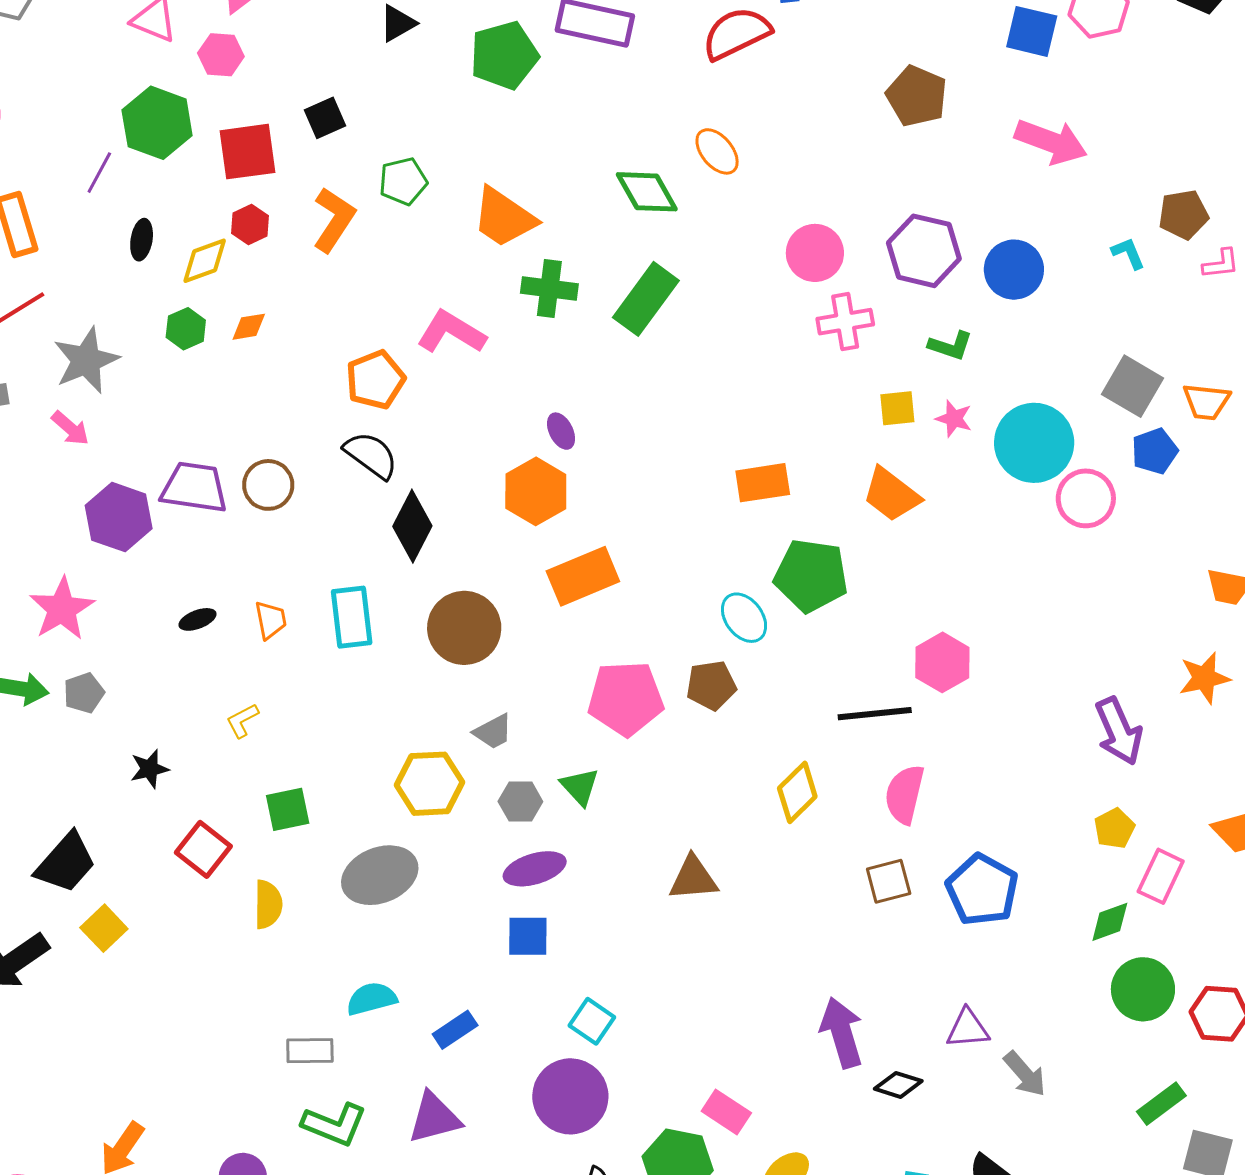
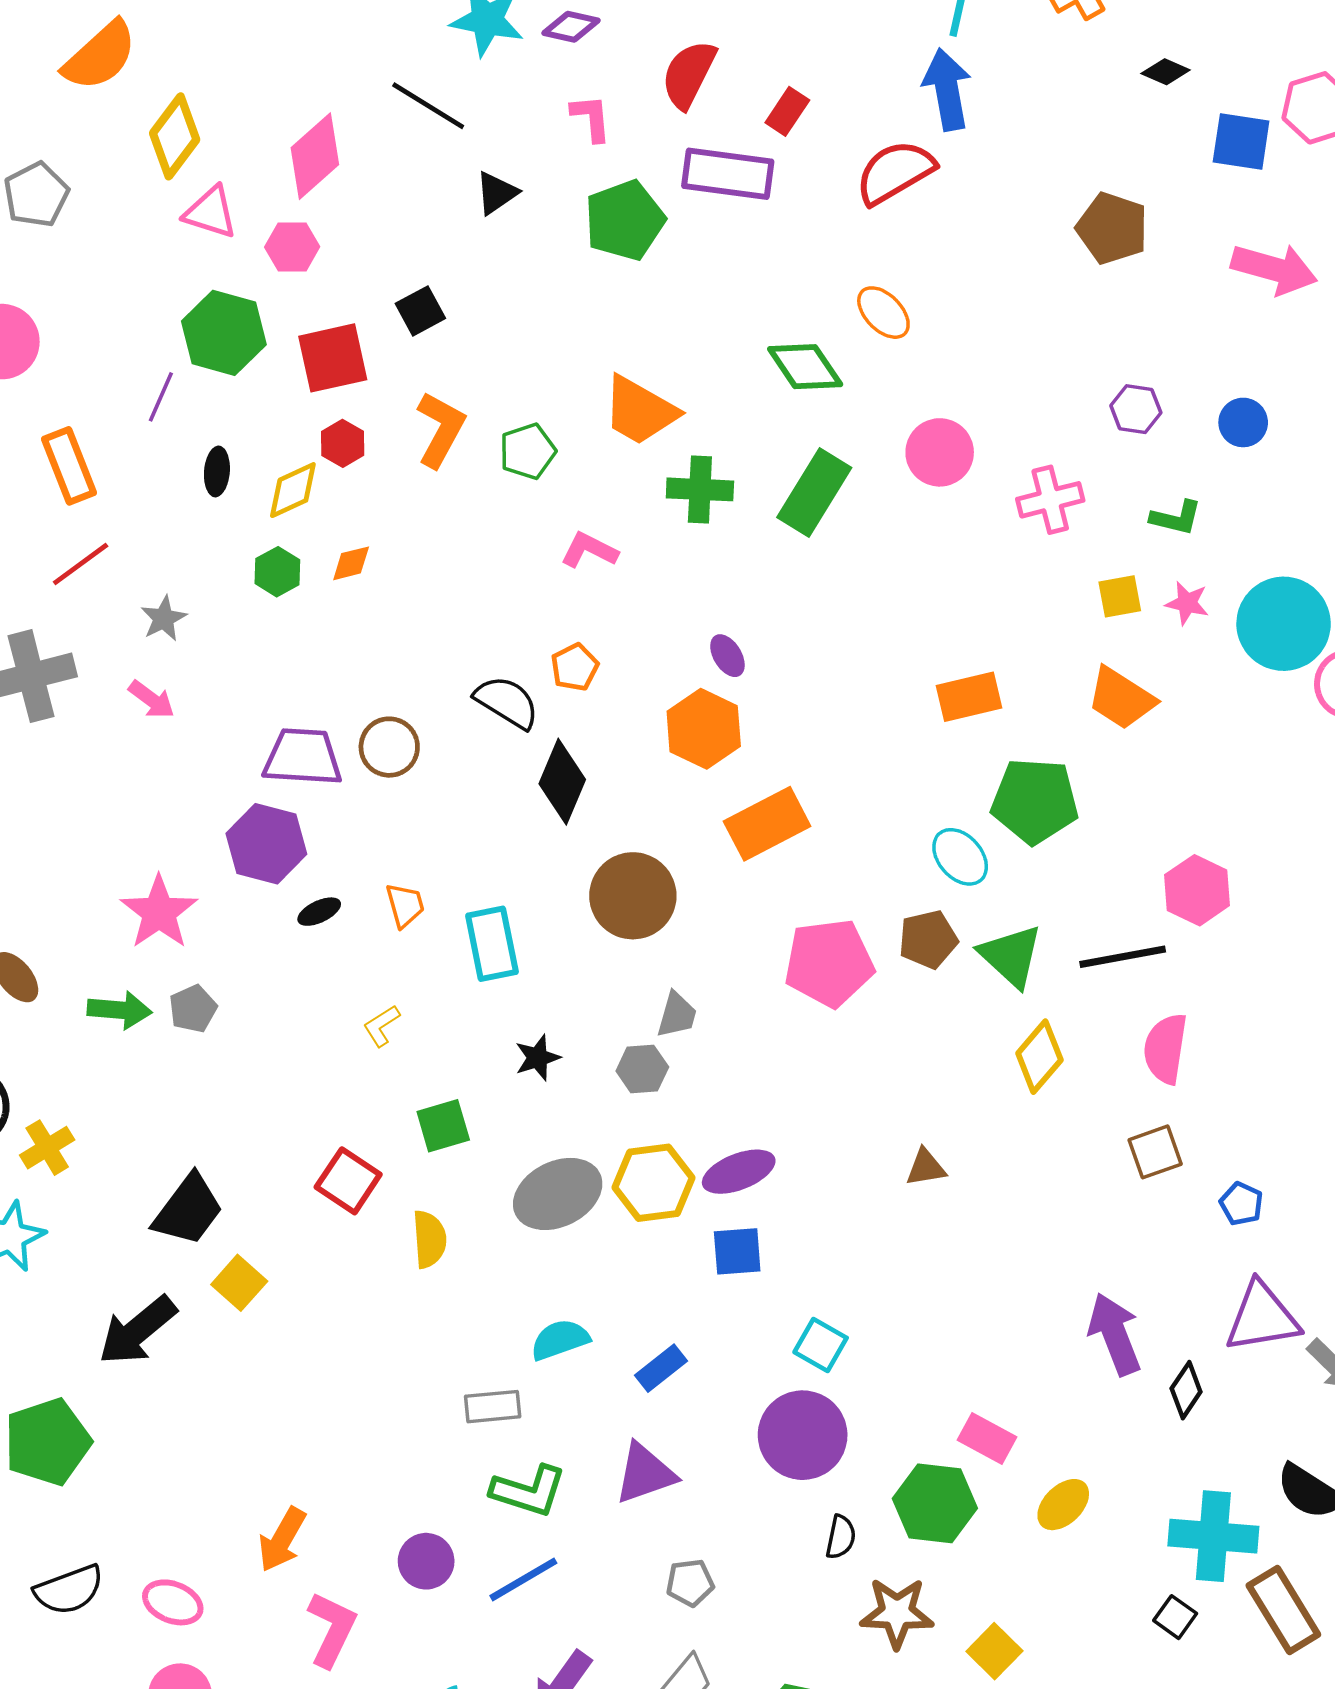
green pentagon: (403, 181) -> (528, 451), moved
purple hexagon: (924, 251) -> (1136, 409), size x0.6
pink circle: (815, 253) -> (940, 452), moved
blue circle: (1014, 270) -> (1243, 422), size x0.7
pink L-shape: (451, 332) -> (589, 550), size x0.7
gray star: (86, 360) -> (164, 618), size x0.6
orange pentagon: (375, 380) -> (575, 667), moved, size x0.7
purple hexagon: (119, 517) -> (266, 844), moved
cyan rectangle: (352, 617) -> (492, 944), moved
gray trapezoid: (493, 732) -> (677, 1015), turned -42
black star: (149, 769) -> (538, 1058), moved
yellow hexagon: (429, 784) -> (653, 1183), moved
green triangle: (580, 787) -> (1011, 956), moved, size x1.4
gray hexagon: (520, 801) -> (642, 1069), moved
brown triangle: (693, 878) -> (926, 1168), size x0.7
blue pentagon: (982, 890) -> (1241, 1204), moved, size x0.5
purple triangle: (968, 1029) -> (1262, 1317), size x1.5
black diamond: (898, 1085) -> (1186, 1390), turned -69

